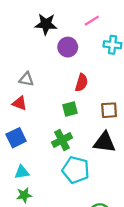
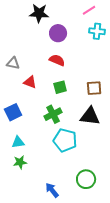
pink line: (92, 21) -> (89, 10), moved
gray triangle: (26, 79) -> (13, 63), moved
red semicircle: (81, 83) -> (57, 60), moved, turned -84
red triangle: (20, 103) -> (30, 82), moved

